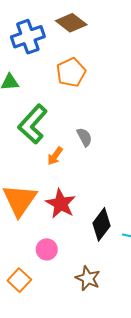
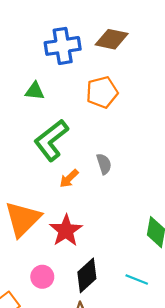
brown diamond: (71, 23) -> (112, 39), turned -36
black diamond: (101, 224) -> (87, 275), moved

